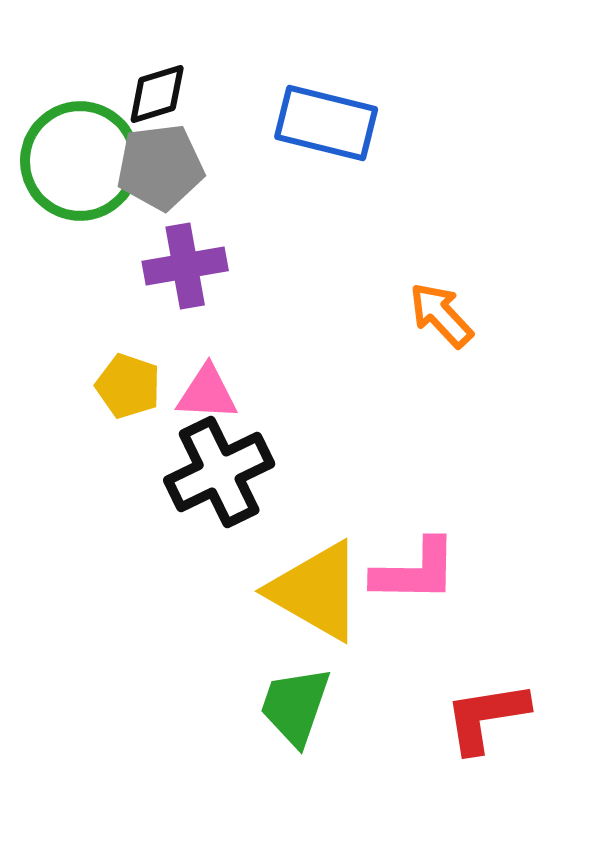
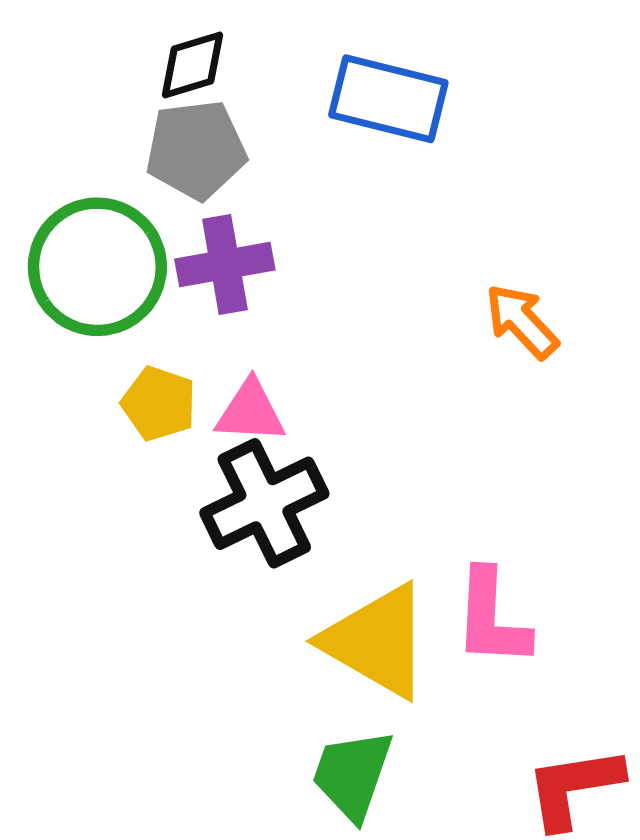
green circle: (80, 161) -> (97, 267), moved
pink L-shape: (415, 571) -> (492, 618), turned 92

